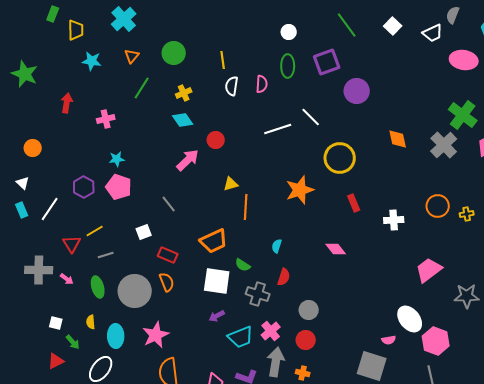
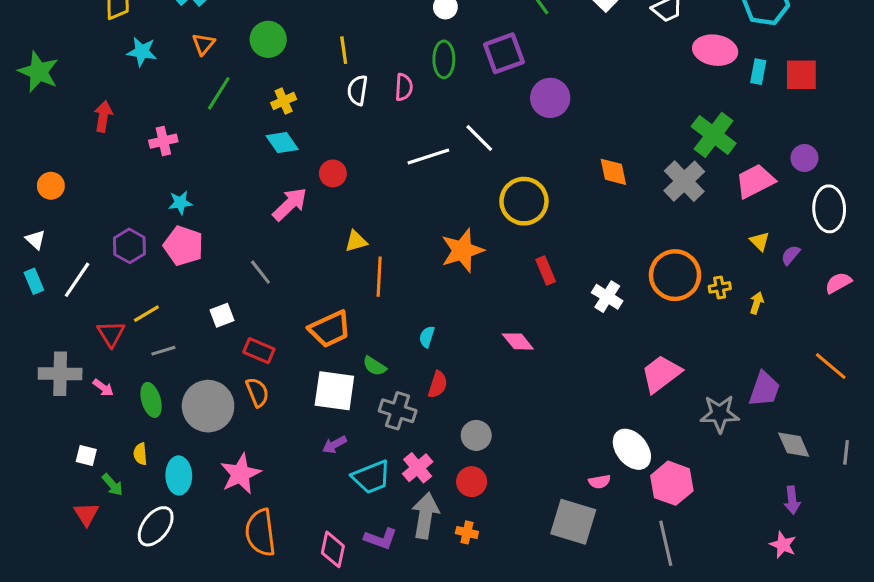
orange circle: (438, 206) -> (675, 275), size x1.4
white cross: (394, 220) -> (607, 297), turned 36
red triangle: (56, 361) -> (86, 514), turned -36

